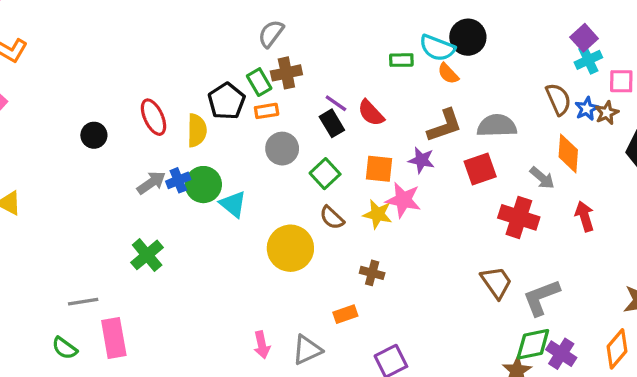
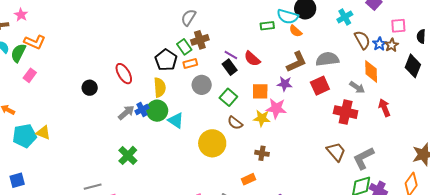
cyan cross: (588, 60) -> (345, 17), moved
yellow semicircle: (197, 130) -> (160, 87), moved

